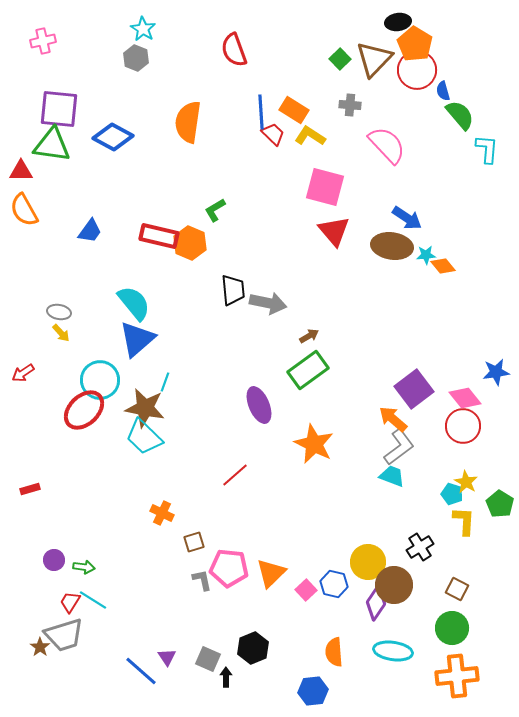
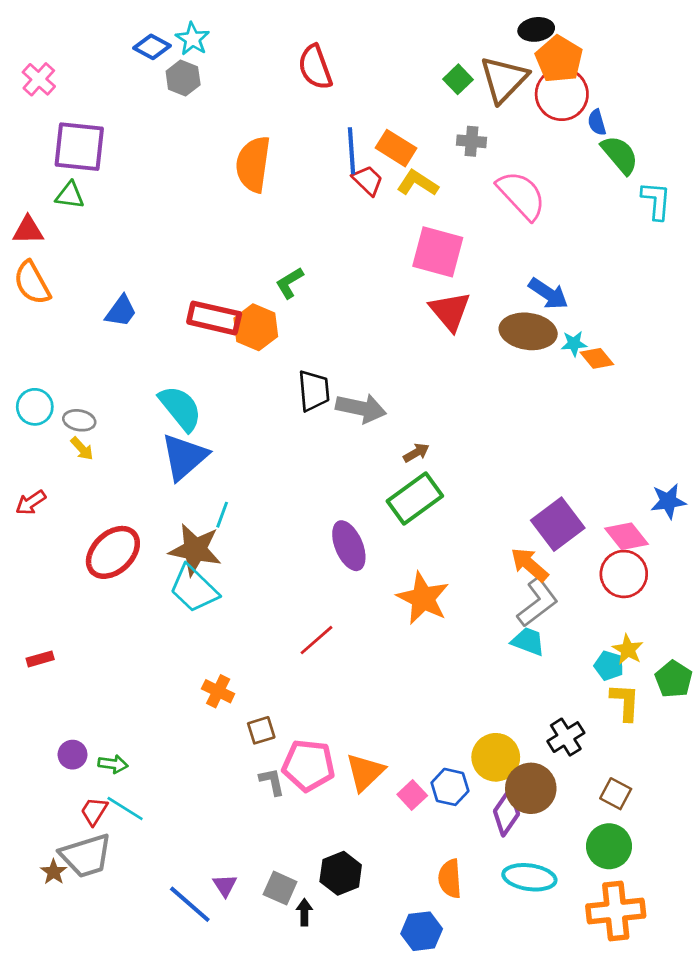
pink cross: (43, 41) -> (39, 79), moved, turned -35
blue diamond: (113, 137) -> (152, 47), moved, size x0.7
green triangle: (52, 145) -> (70, 195), size x0.6
cyan circle: (100, 380) -> (35, 407), moved, size x0.7

